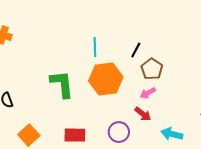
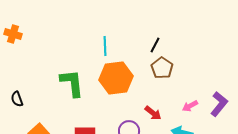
black line: (136, 50) -> (155, 45), moved
pink arrow: (148, 93) -> (190, 106), moved

